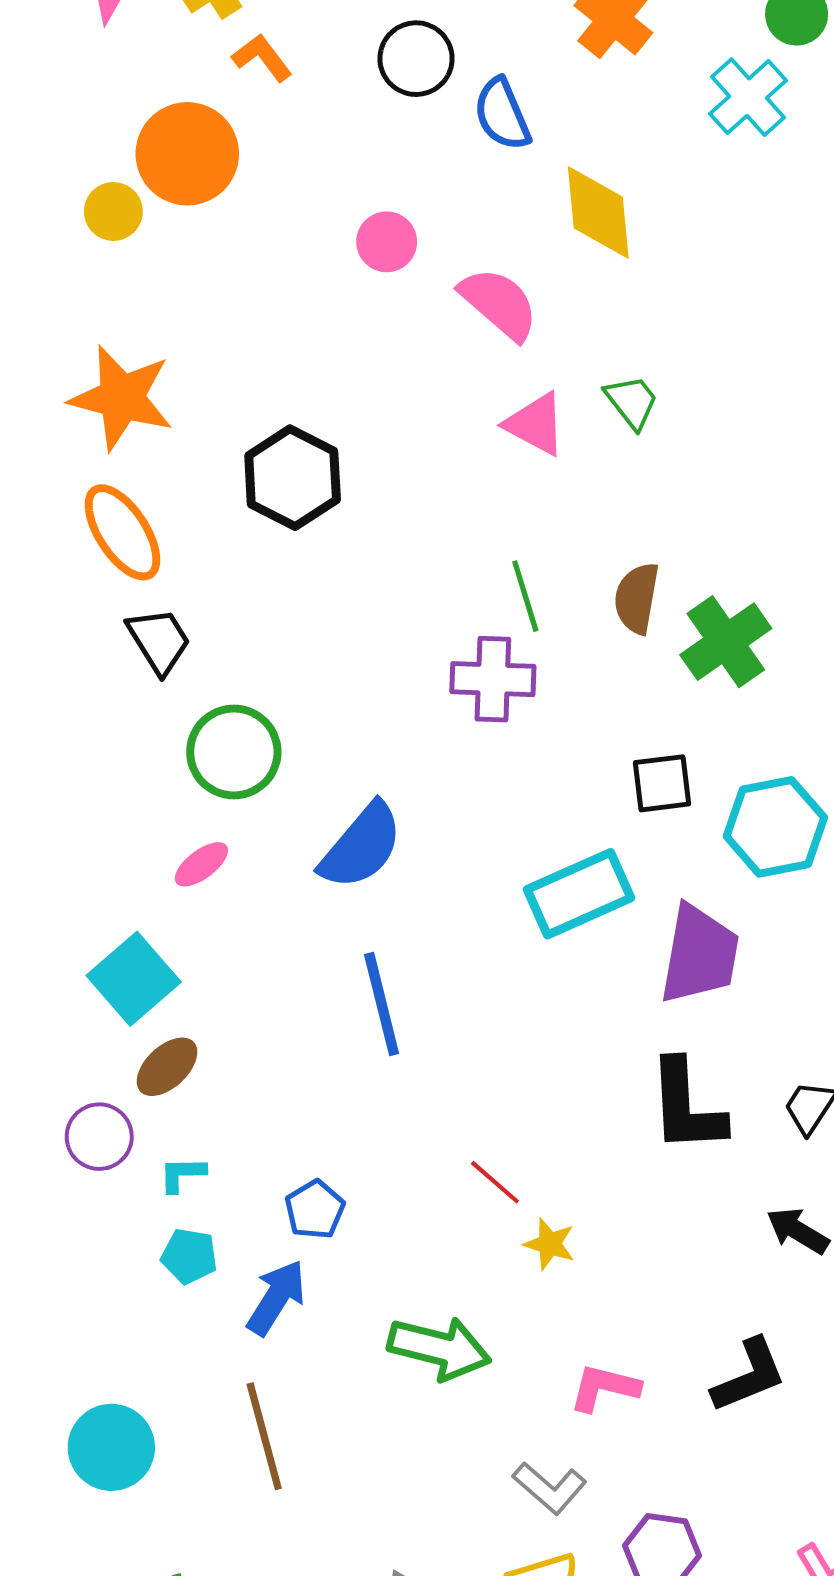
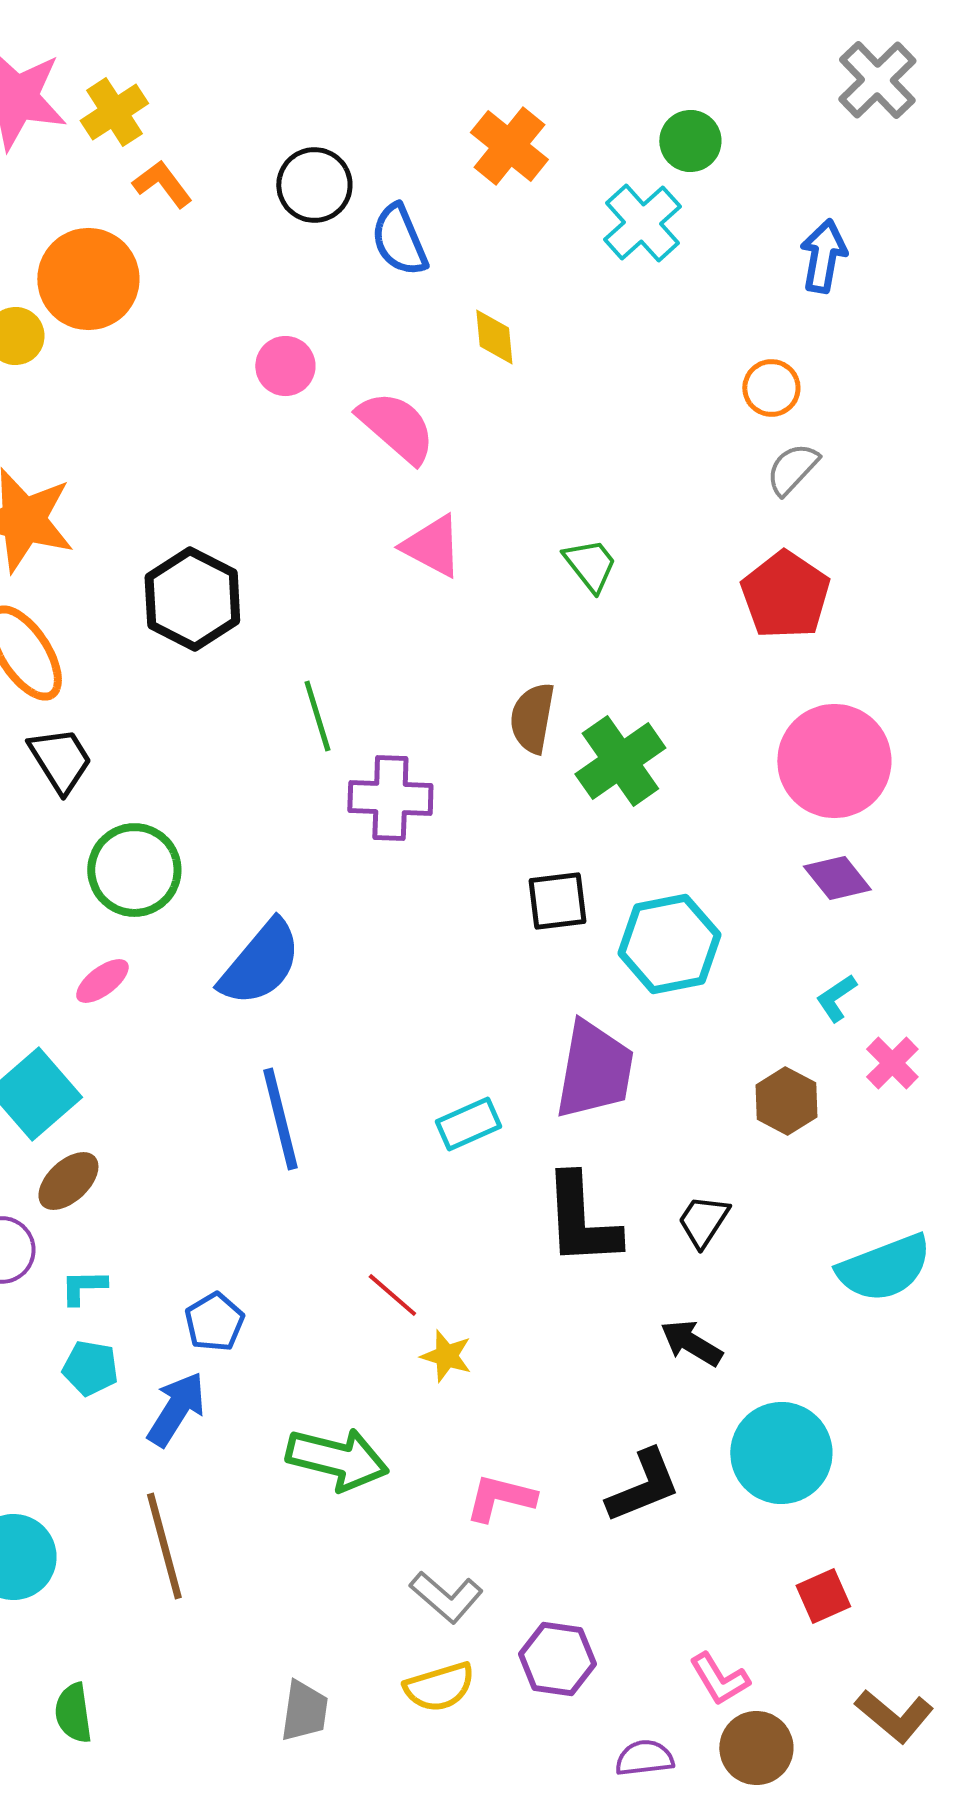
yellow diamond: (598, 212) -> (494, 337), size x0.6
green trapezoid: (632, 402) -> (590, 565), moved
green line: (525, 596) -> (317, 716), moved
cyan rectangle: (579, 894) -> (468, 1124), moved, size x0.6

